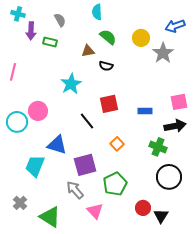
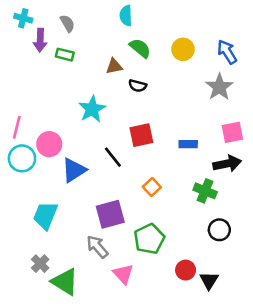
gray semicircle: (60, 20) -> (67, 23), moved
blue arrow: (175, 26) -> (227, 52), moved, turned 78
gray star: (163, 53) -> (219, 87), moved
pink line: (13, 72) -> (17, 127), moved
blue triangle: (57, 145) -> (74, 170), moved, turned -50
black circle: (169, 177) -> (219, 230), size x0.7
gray cross: (20, 203) -> (40, 264), moved

